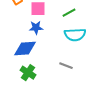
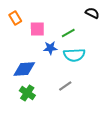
blue star: (36, 28) -> (50, 48), moved
gray line: (66, 66) -> (65, 86), turned -56

